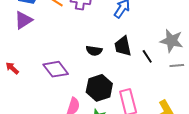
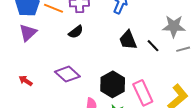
black semicircle: (94, 51) -> (76, 32), moved, turned -35

